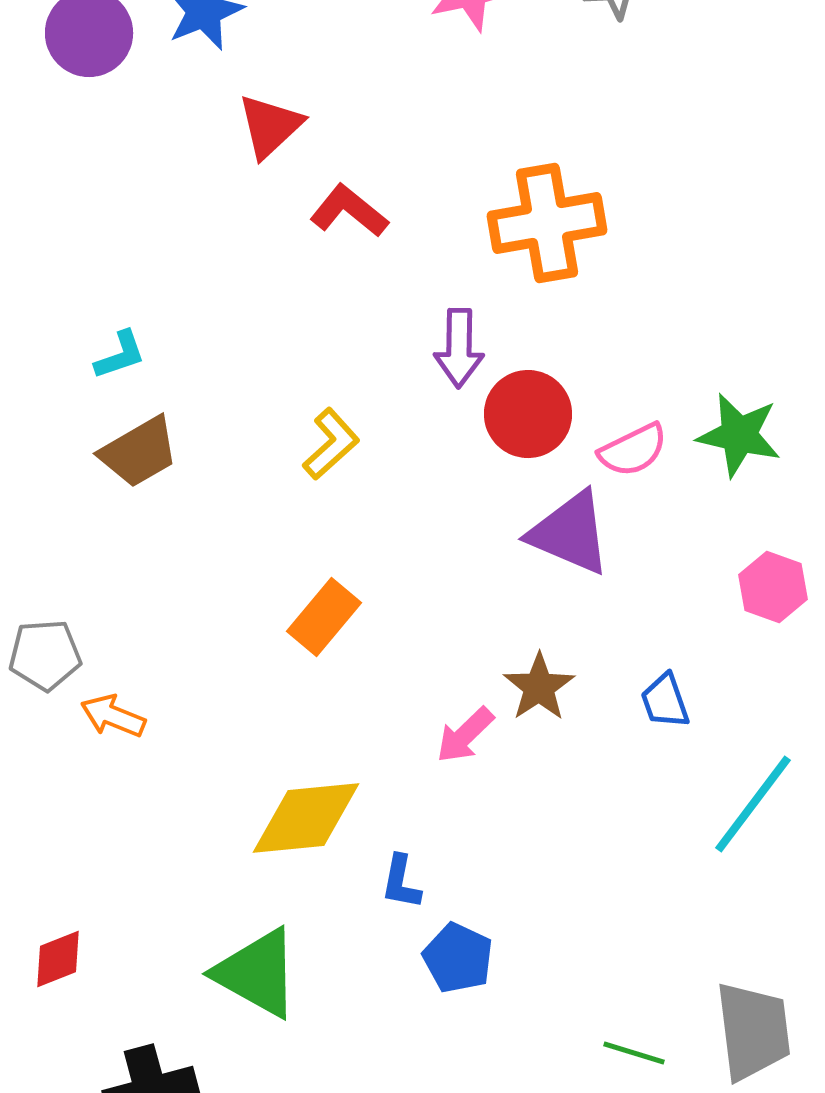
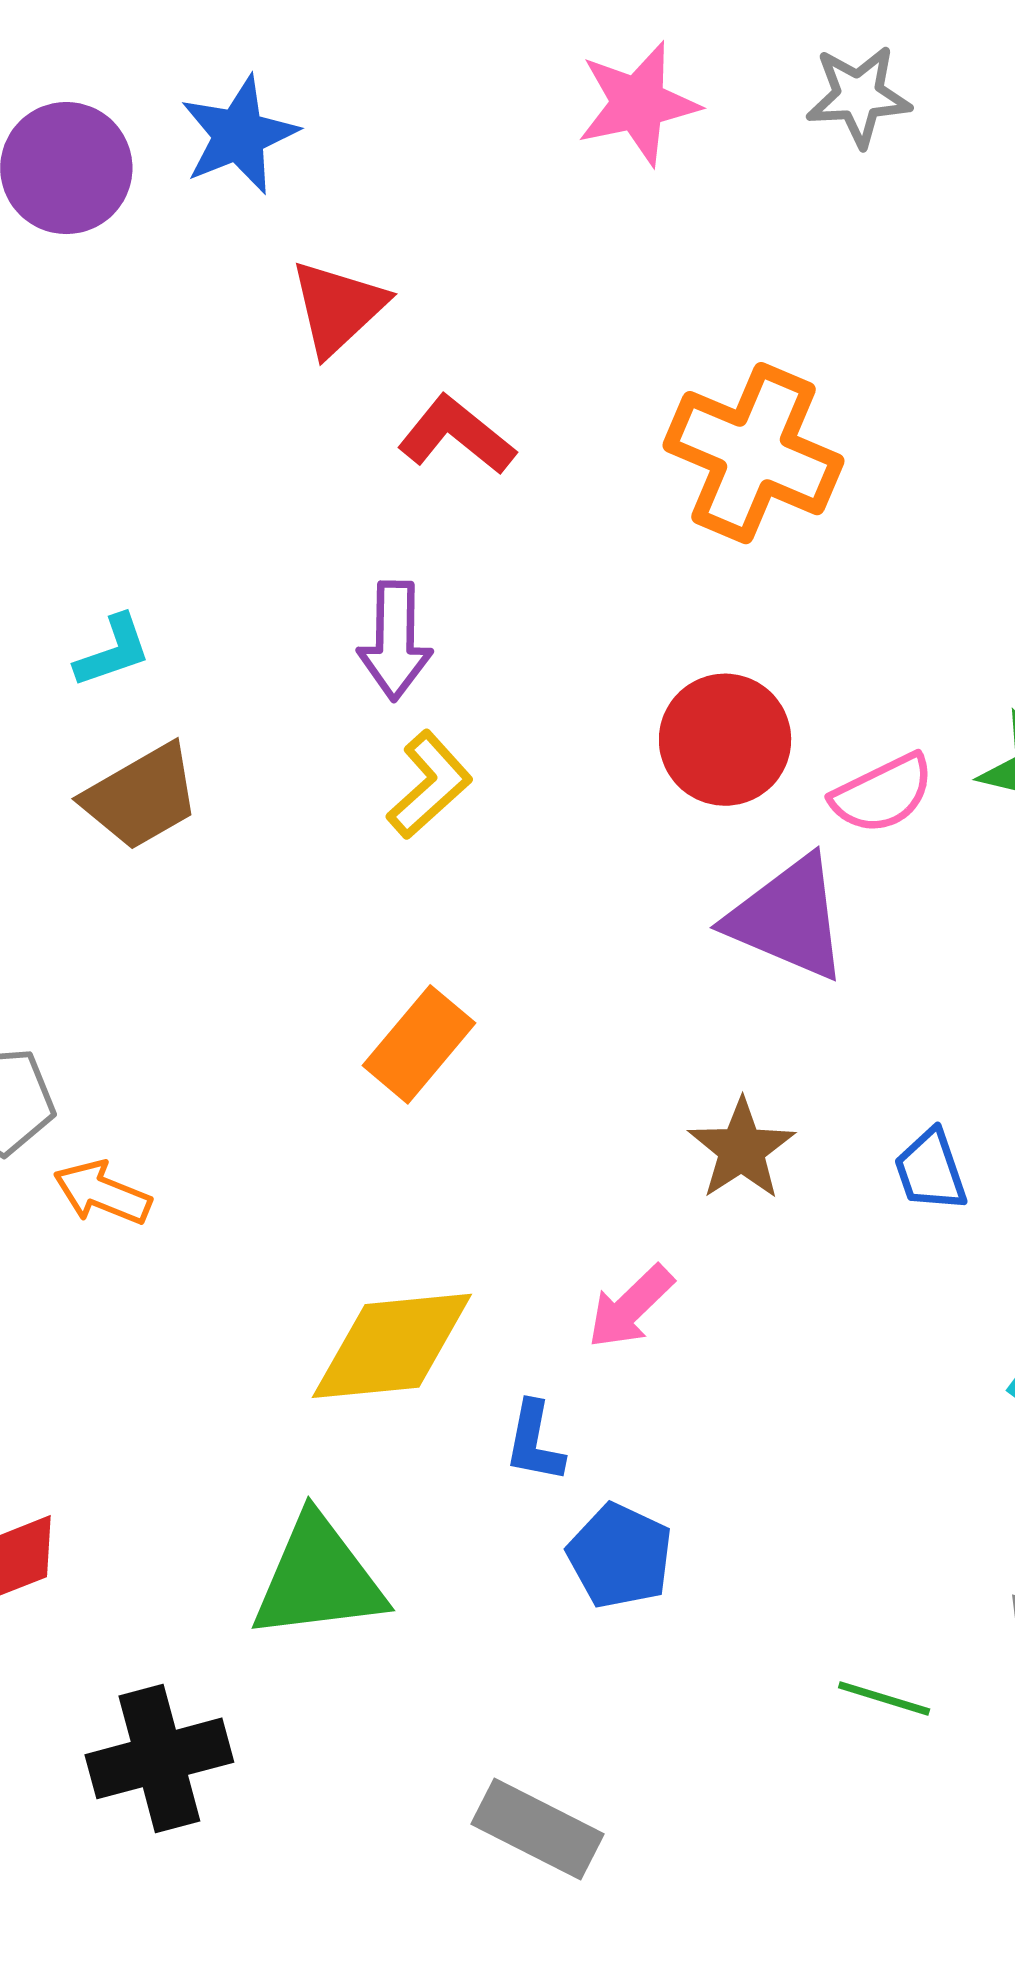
orange cross: (547, 223) -> (754, 453), turned 33
purple arrow: (459, 348) -> (395, 641), moved
pink arrow: (465, 735) -> (630, 1307), moved
green triangle: (257, 973) -> (318, 1578), turned -36

